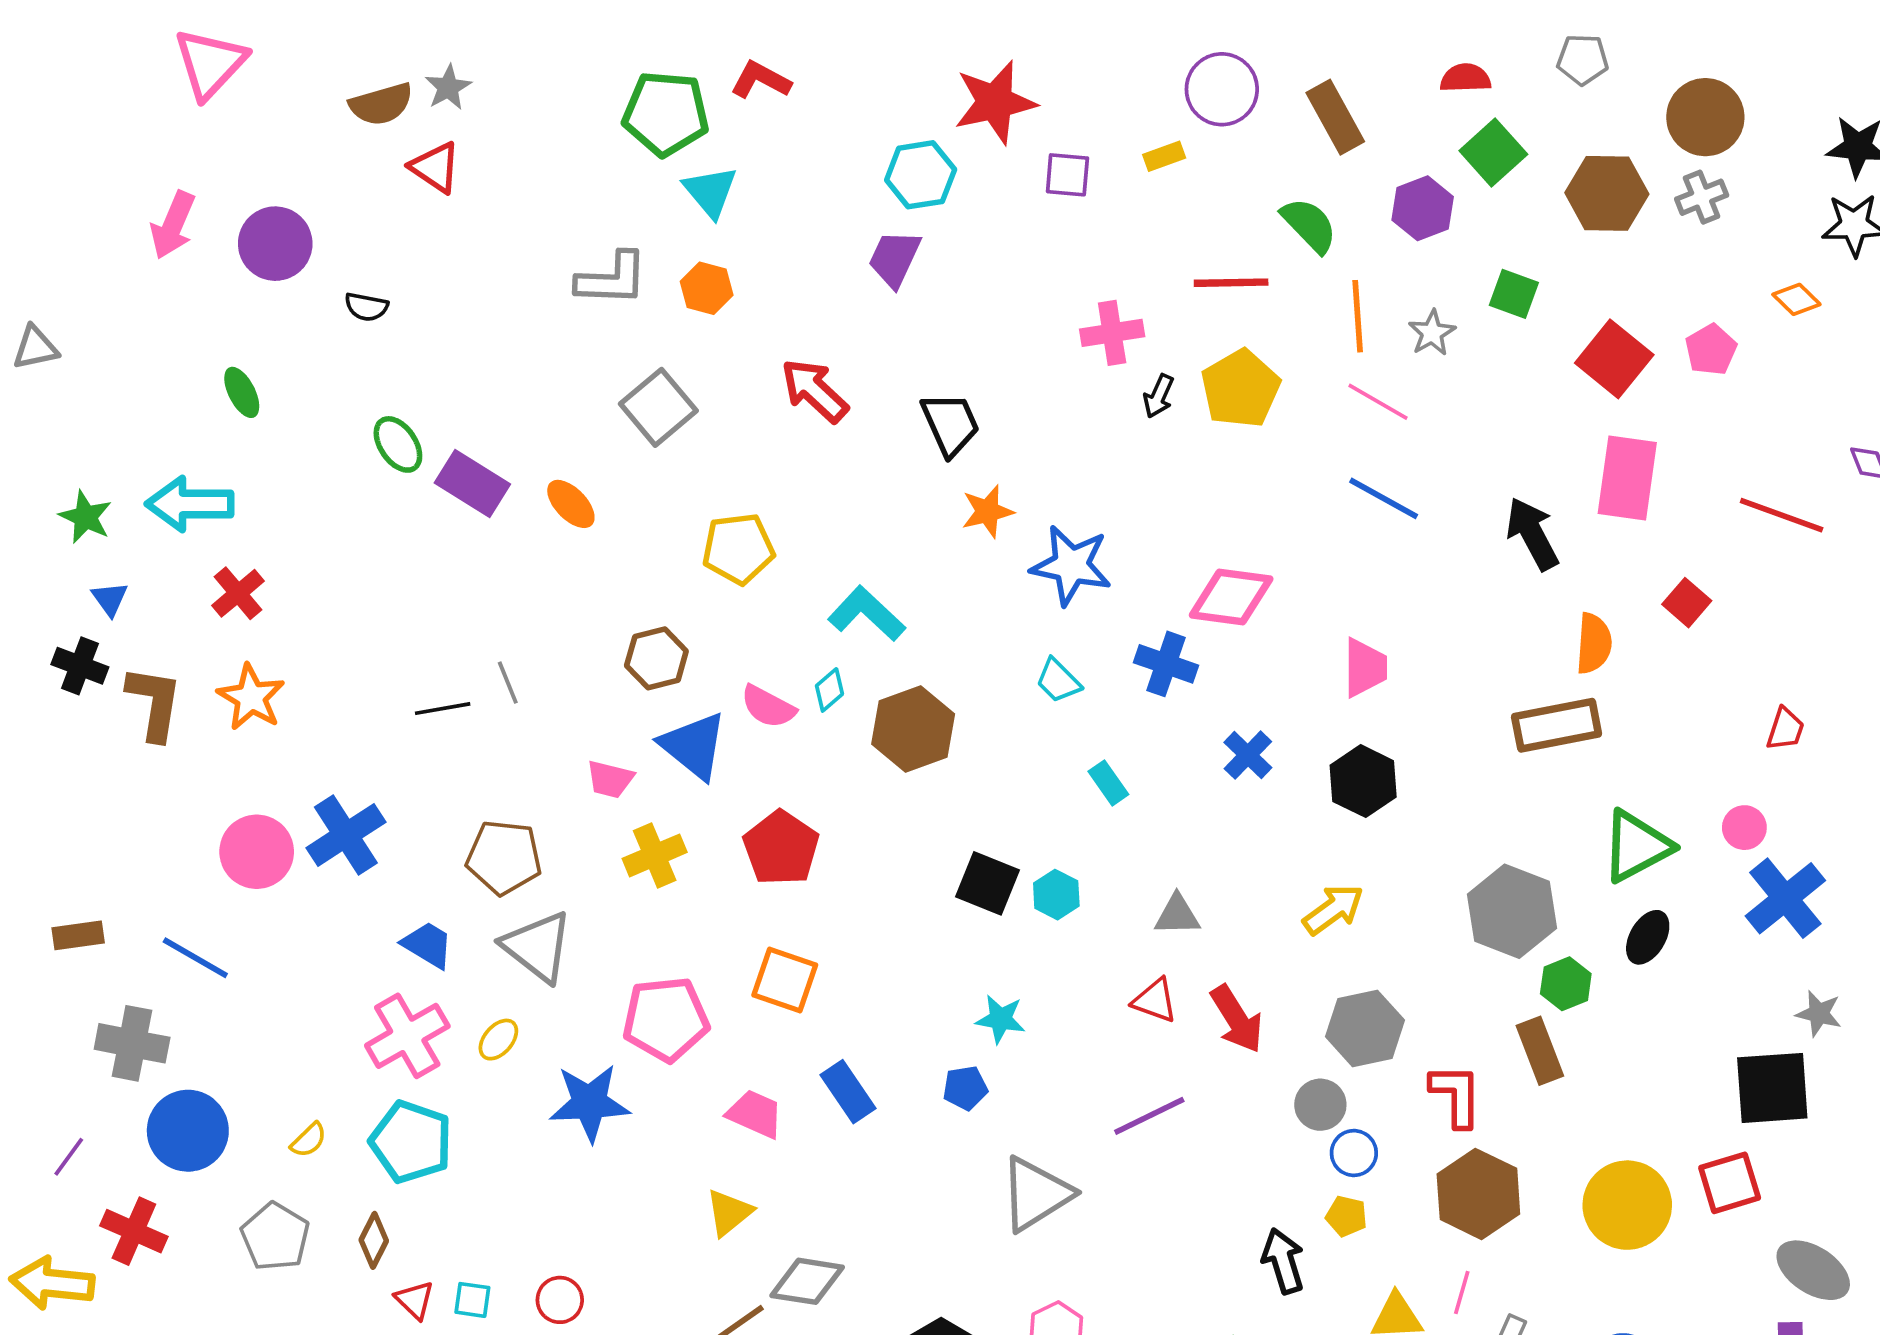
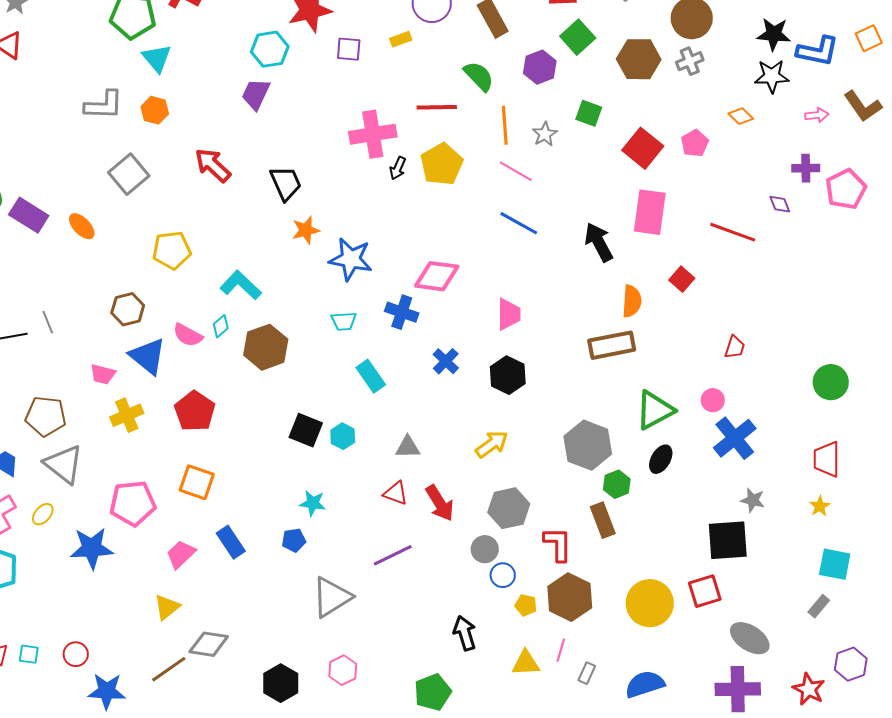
pink cross: (1112, 333) -> (373, 134), size x1.4
cyan trapezoid: (1058, 681) -> (344, 321), turned -48
cyan rectangle: (1108, 783) -> (371, 376), size x1.4
pink trapezoid: (755, 1114) -> (181, 554), turned -68
yellow pentagon: (1346, 1216) -> (526, 605), moved

